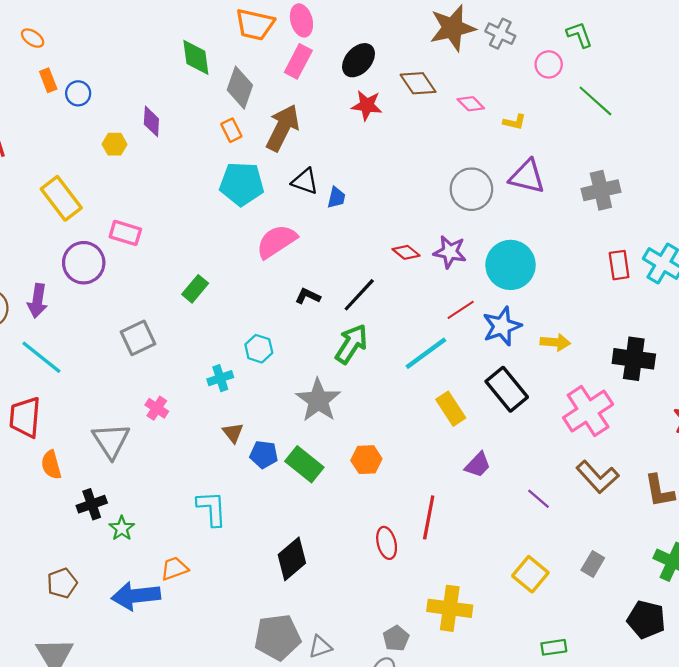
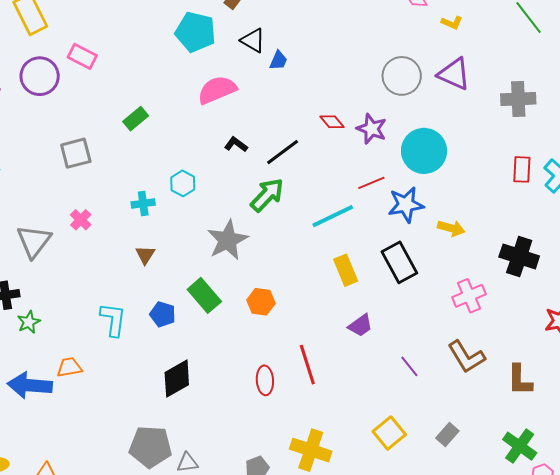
pink cross: (588, 411) -> (469, 296), size x0.7
blue pentagon: (264, 454) -> (163, 314), moved
red line: (429, 517) -> (307, 365), turned -39

